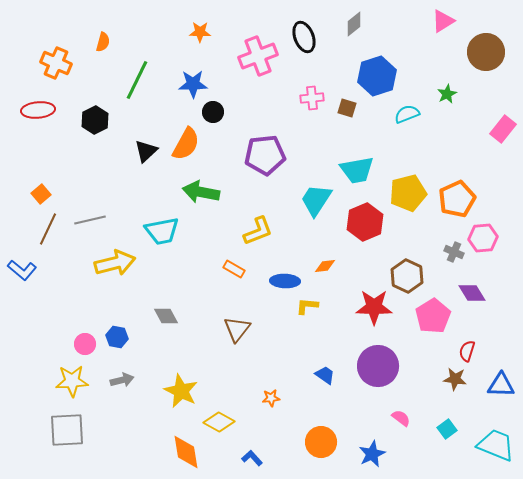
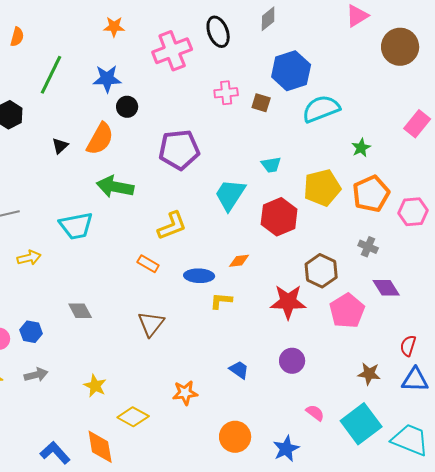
green star: (447, 94) -> (361, 148), moved
cyan semicircle: (407, 114) -> (321, 109), size x1.5
black triangle: (146, 151) -> (60, 146), size x0.7
cyan trapezoid: (357, 170) -> (271, 165), size x0.6
pink hexagon: (483, 238) -> (413, 212), moved
yellow arrow: (115, 263) -> (29, 258), size x0.6
red semicircle: (467, 351) -> (408, 346), moved
purple circle: (378, 366) -> (292, 361), size x0.6
yellow star: (181, 391) -> (95, 386), size x0.7
orange star: (271, 398) -> (185, 393), size x1.4
cyan square: (447, 429) -> (361, 424), size x2.0
blue L-shape: (252, 458) -> (55, 453), moved, size x1.4

